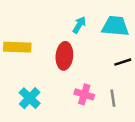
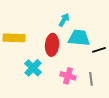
cyan trapezoid: (115, 26) -> (79, 38), moved
cyan cross: (30, 98) -> (33, 68), moved

